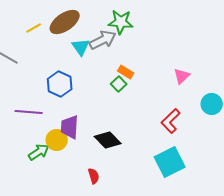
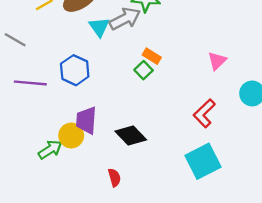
purple line: (29, 112) -> (30, 83), moved

